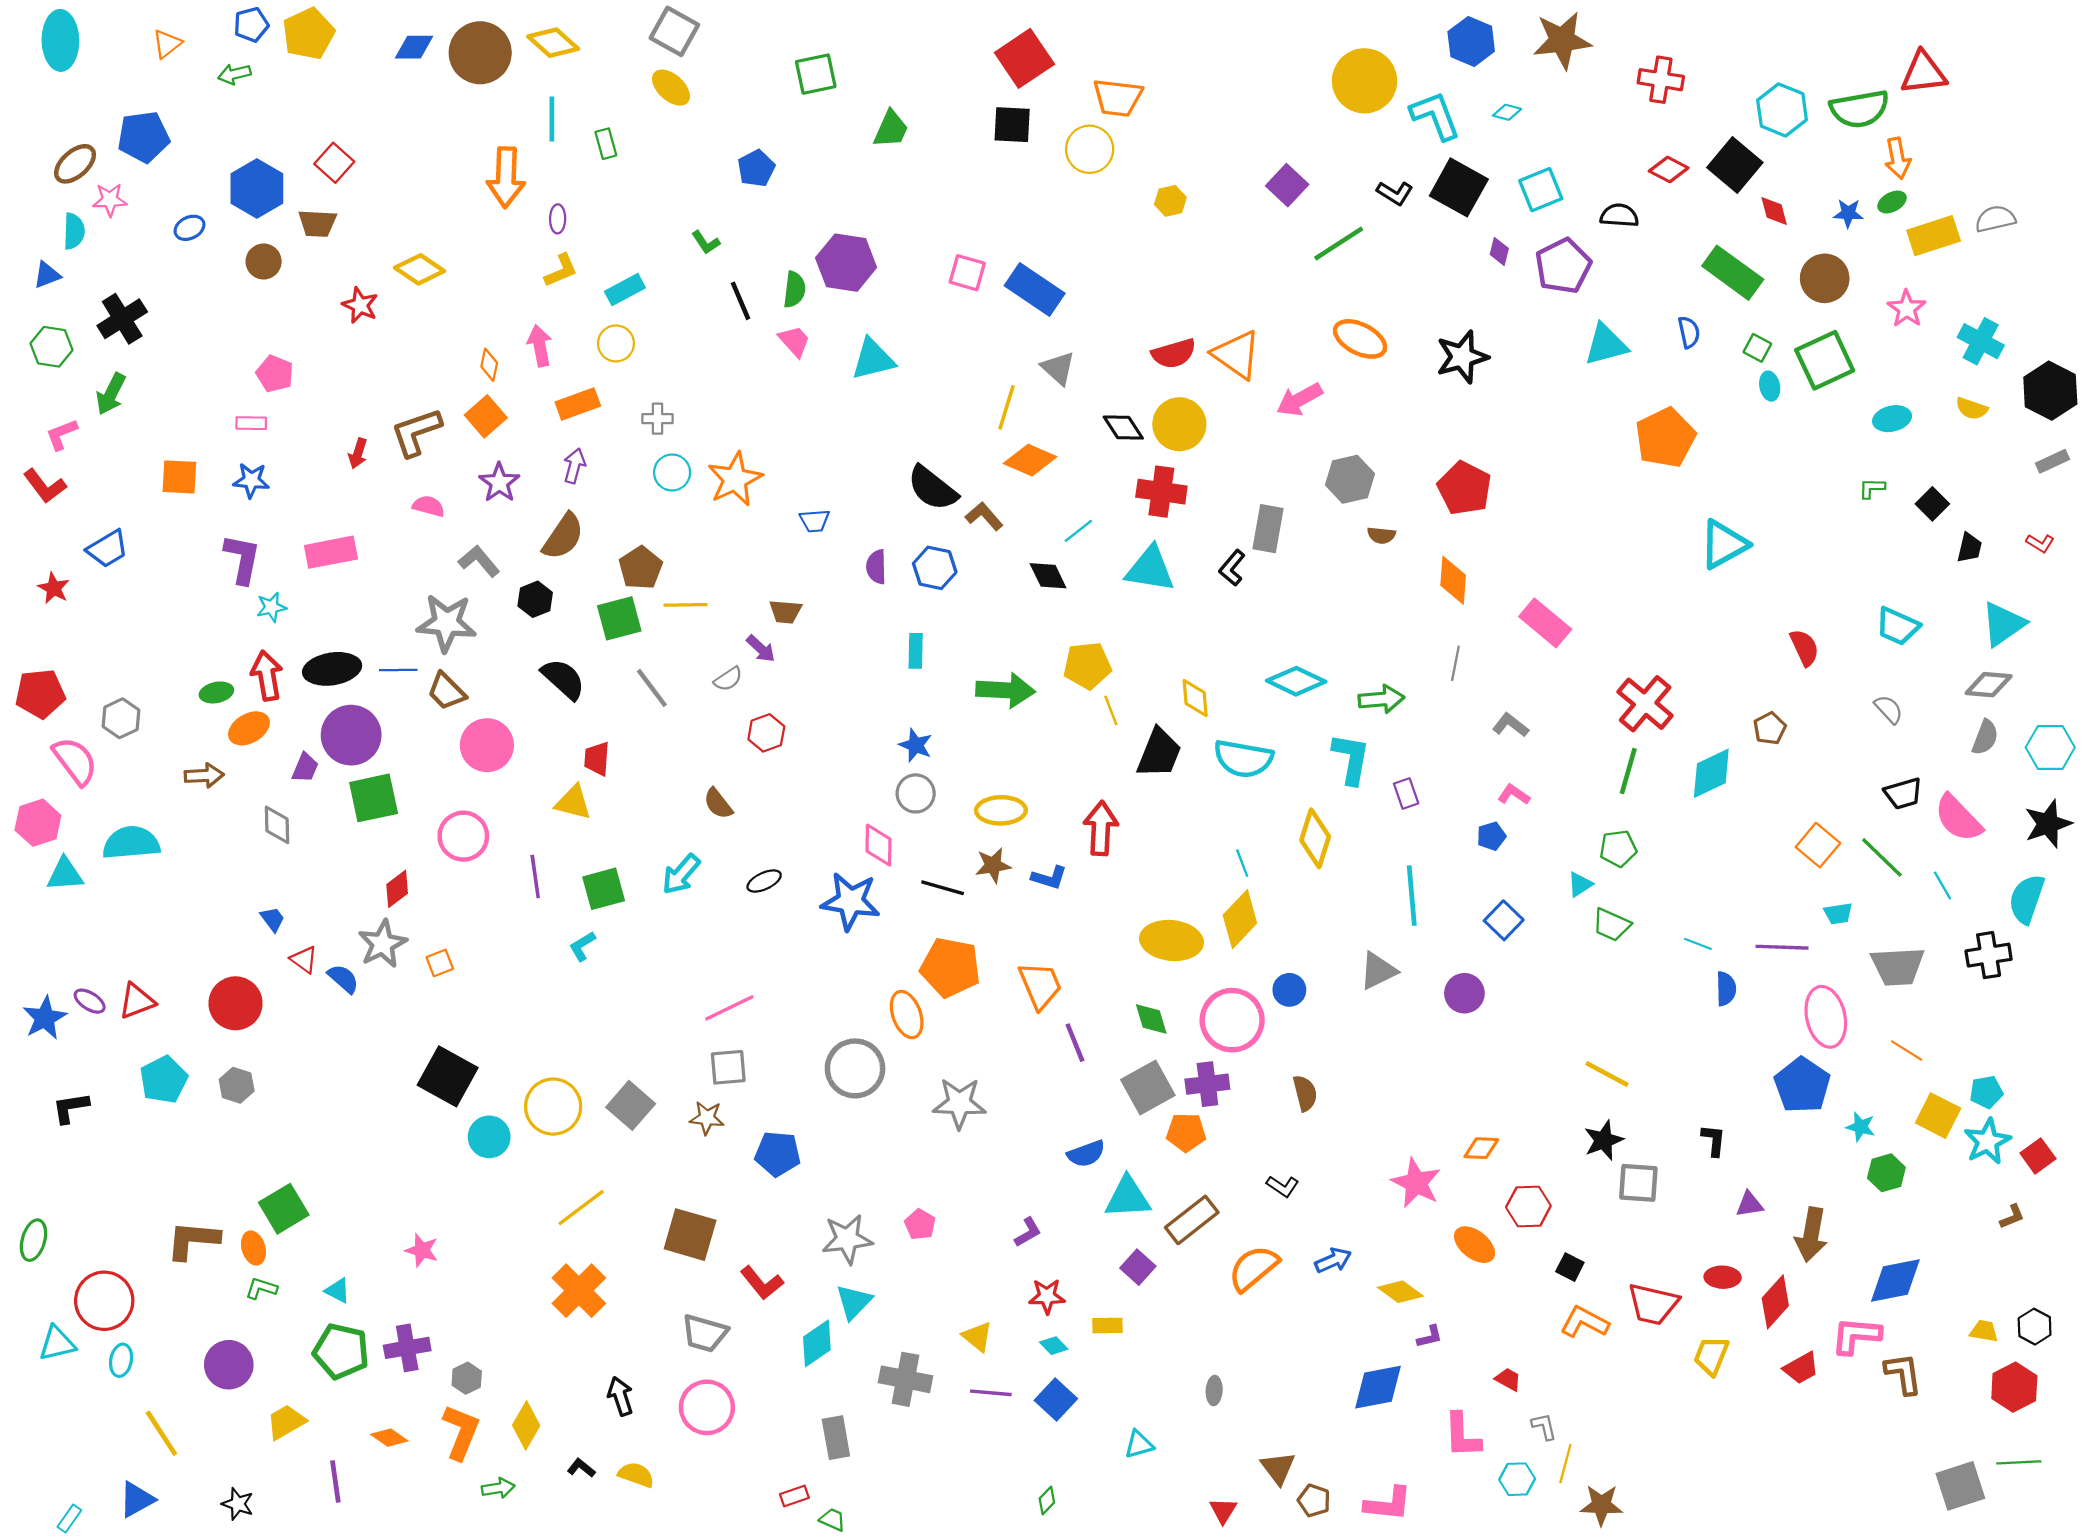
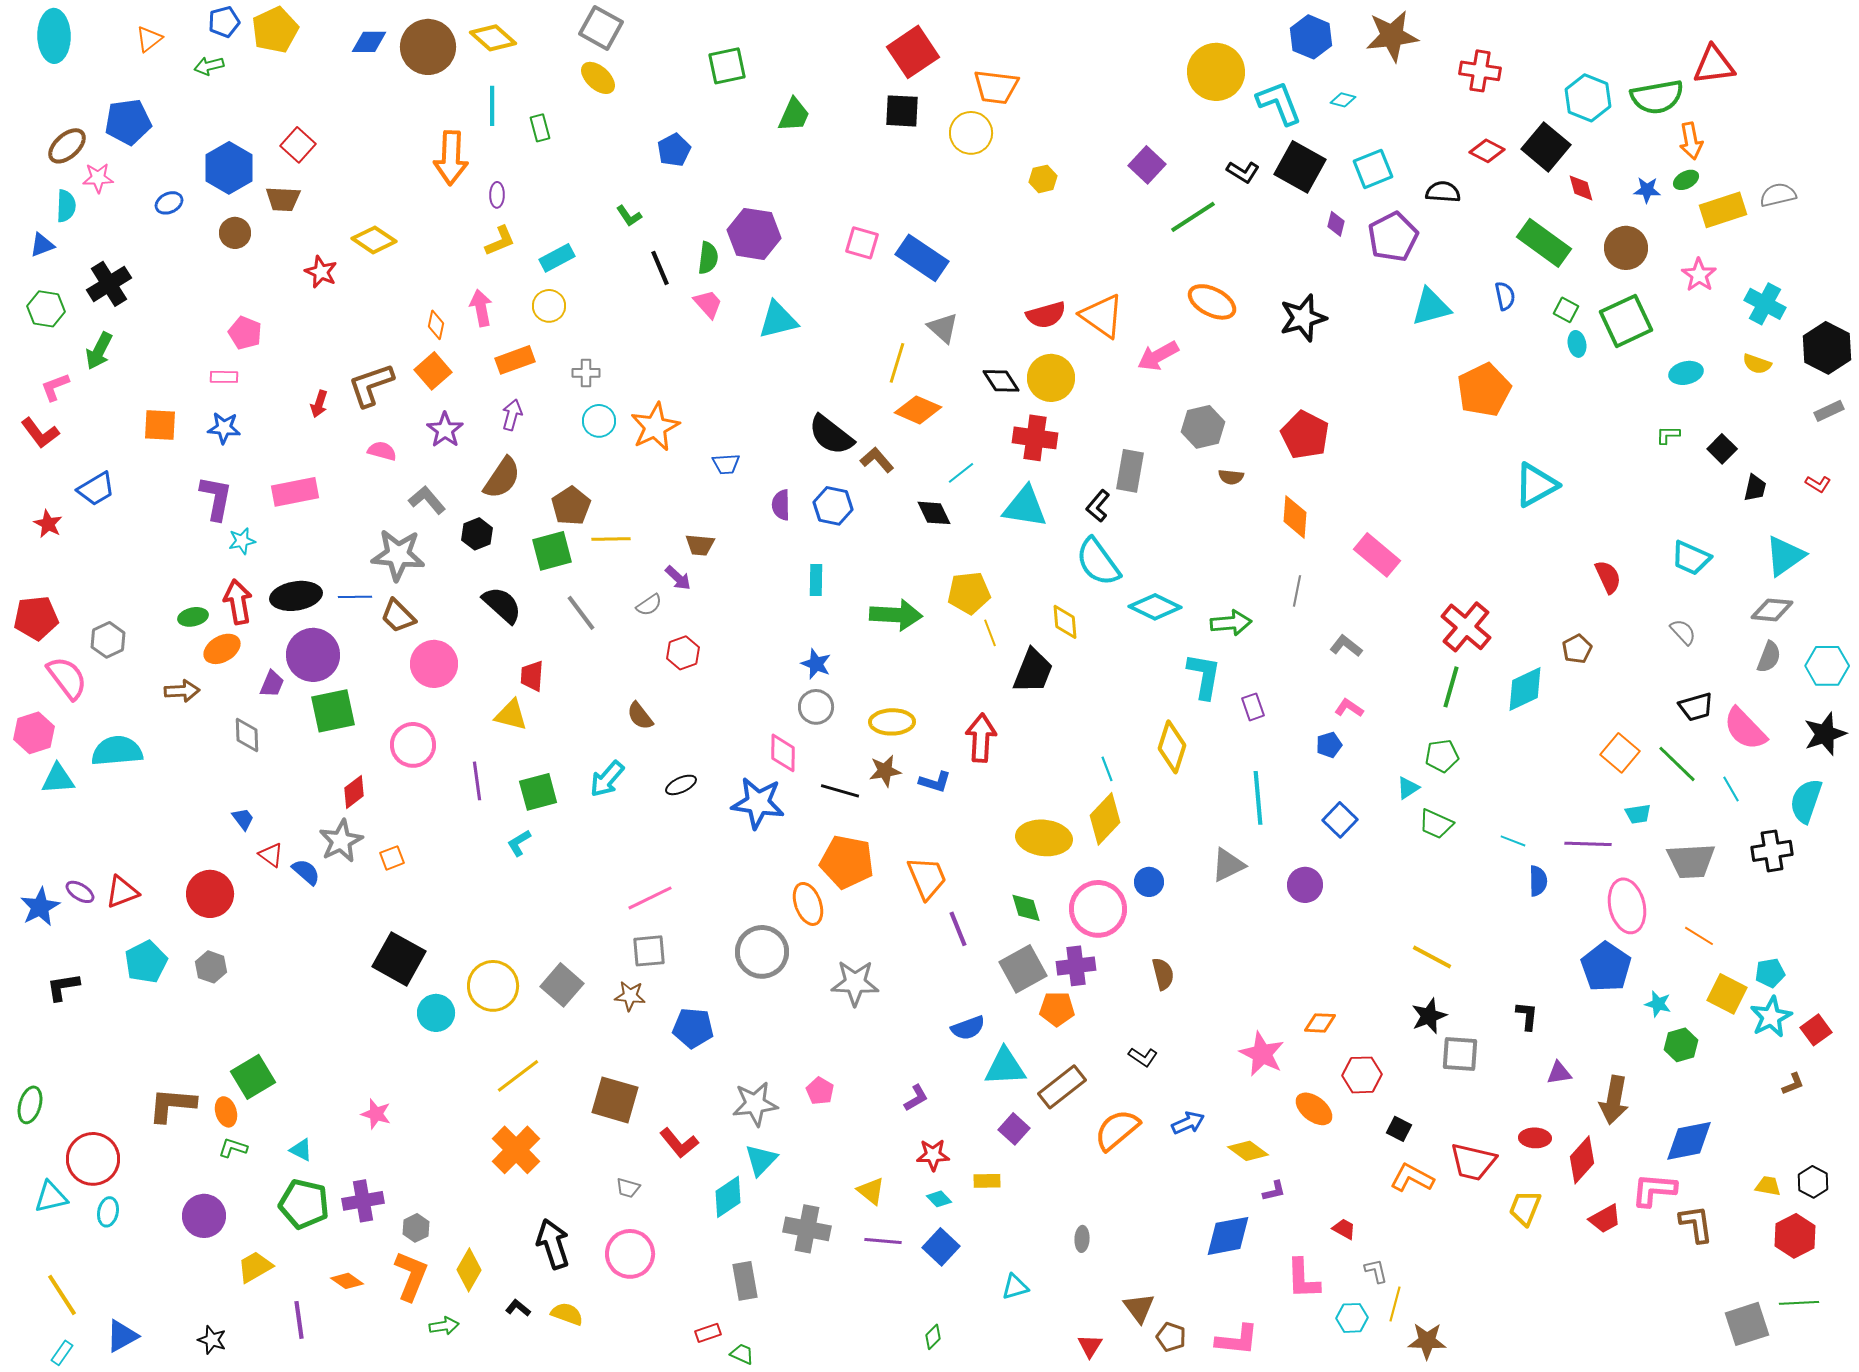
cyan semicircle: (1243, 759) -> (1098, 562), moved, turned 44
gray trapezoid: (705, 1333) -> (628, 1188), size x0.6
black arrow: (620, 1396) -> (553, 1244), size x1.4
yellow line: (161, 1433) -> (62, 1295), moved

